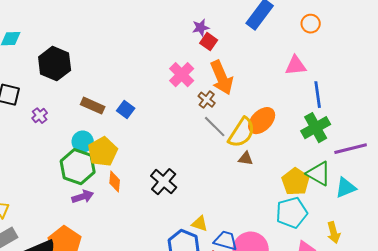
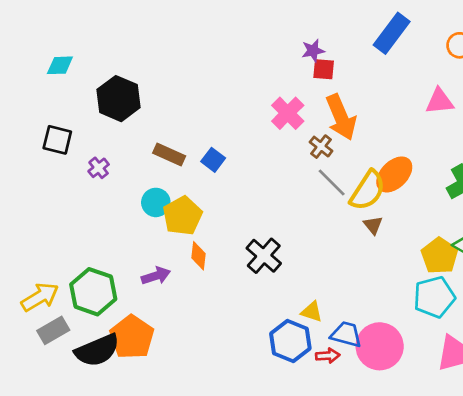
red square: (209, 42) -> (324, 69), turned -30
brown triangle: (246, 159) -> (373, 225), turned 42
green hexagon: (78, 167) -> (93, 292), moved

